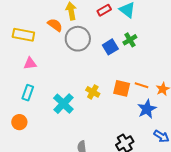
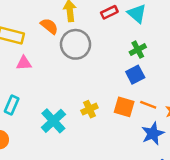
blue square: (110, 47) -> (135, 75), moved
pink triangle: (30, 63) -> (24, 63), moved
yellow cross: (93, 92) -> (89, 109), turned 32

